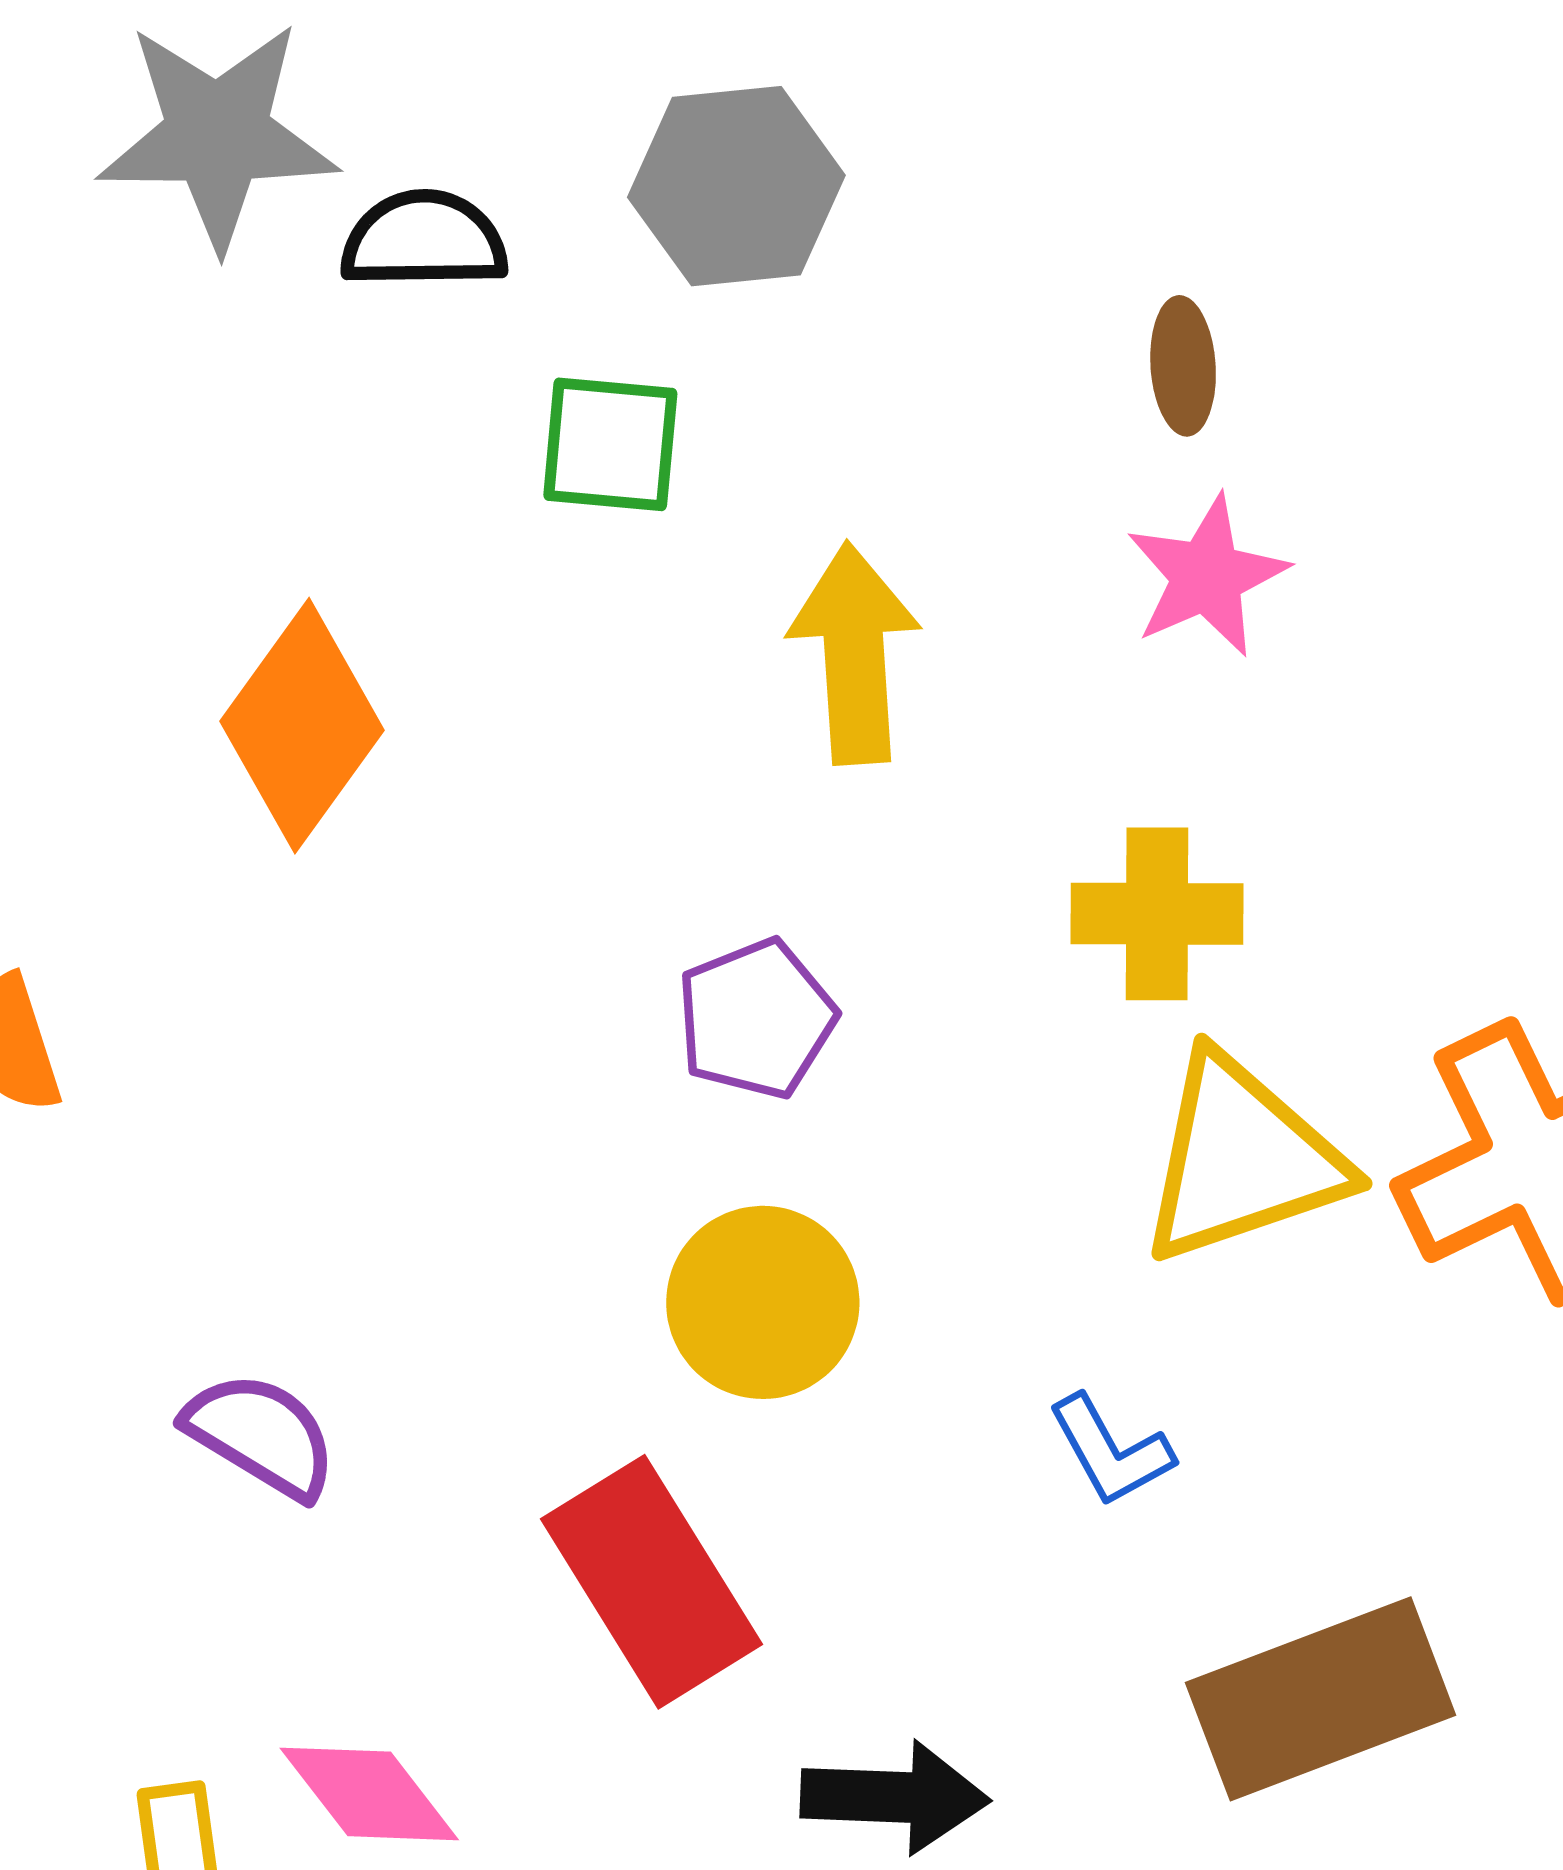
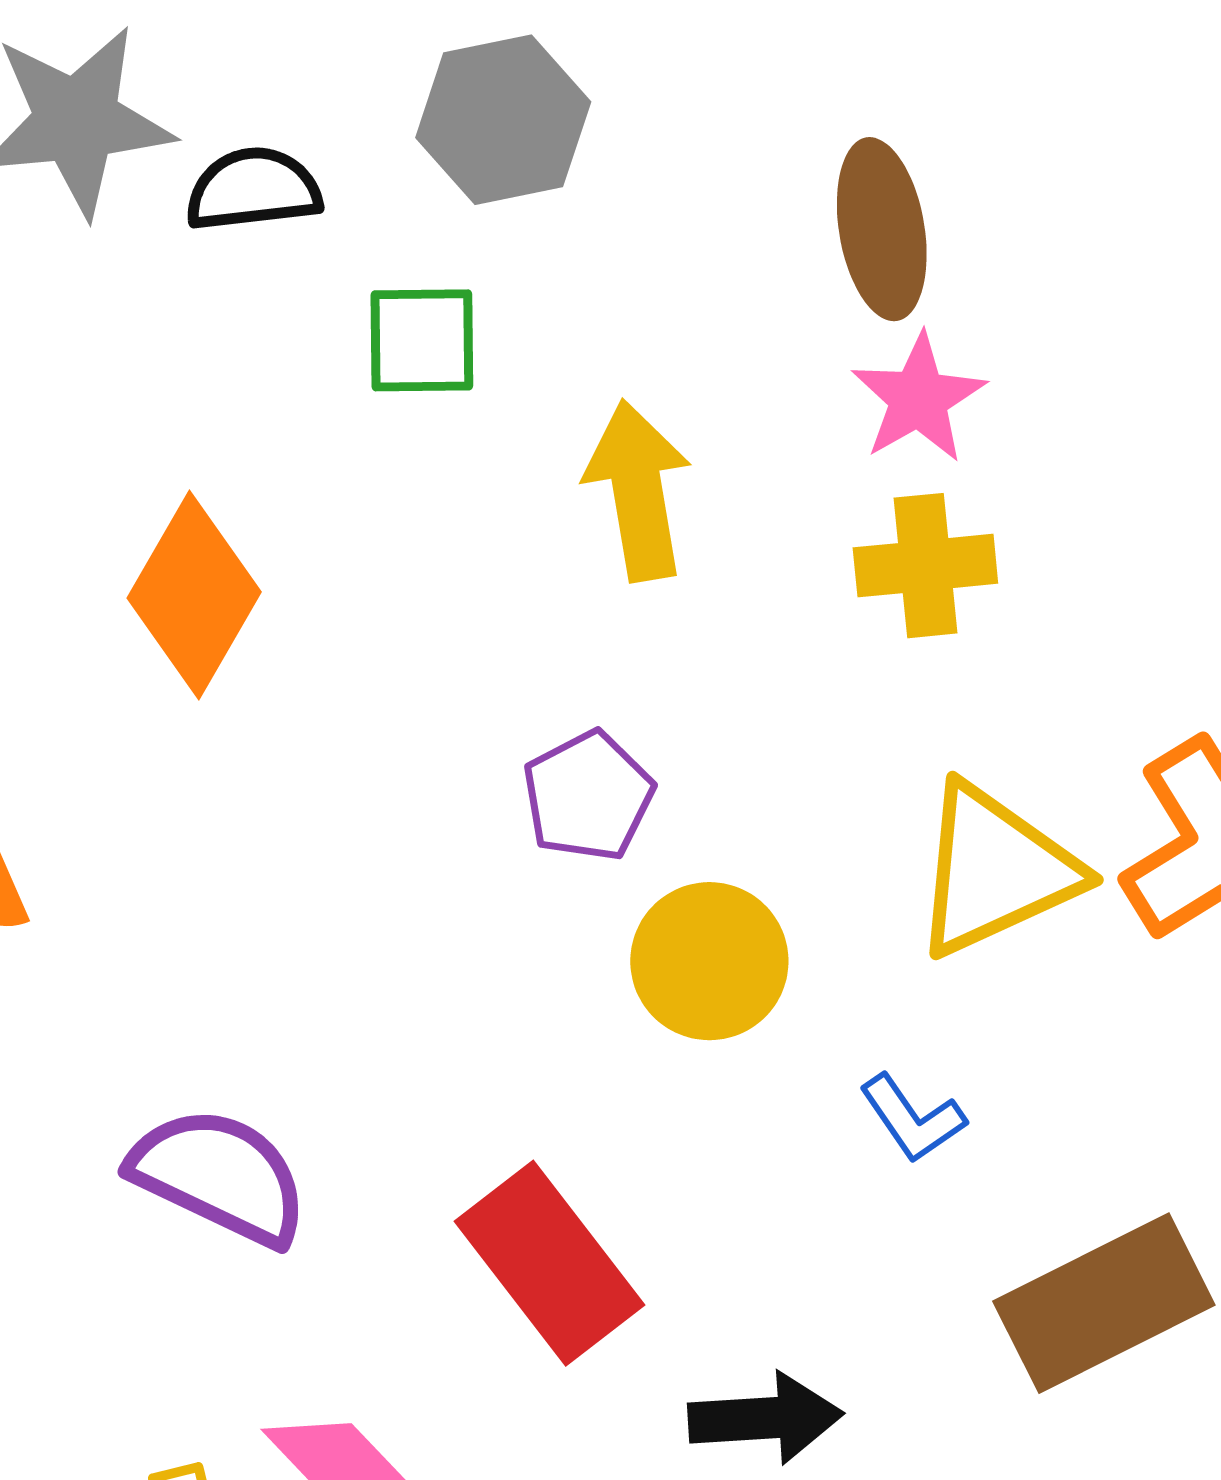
brown ellipse: (1183, 366) -> (882, 229), size x1.6
yellow cross: (1157, 914) -> (925, 566), moved
yellow circle: (763, 1302) -> (709, 961), moved
purple semicircle: (261, 1435) -> (219, 1176), size x1.4

